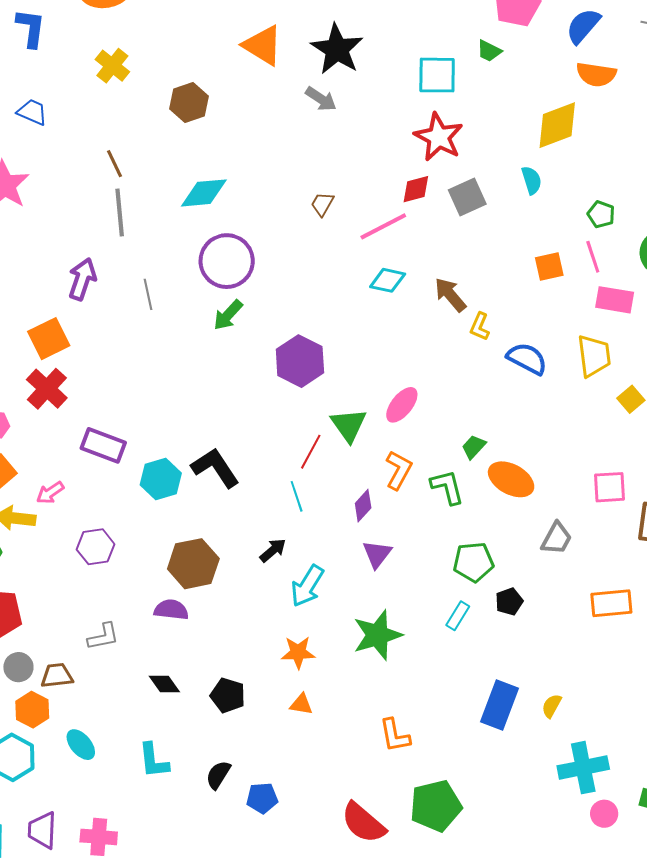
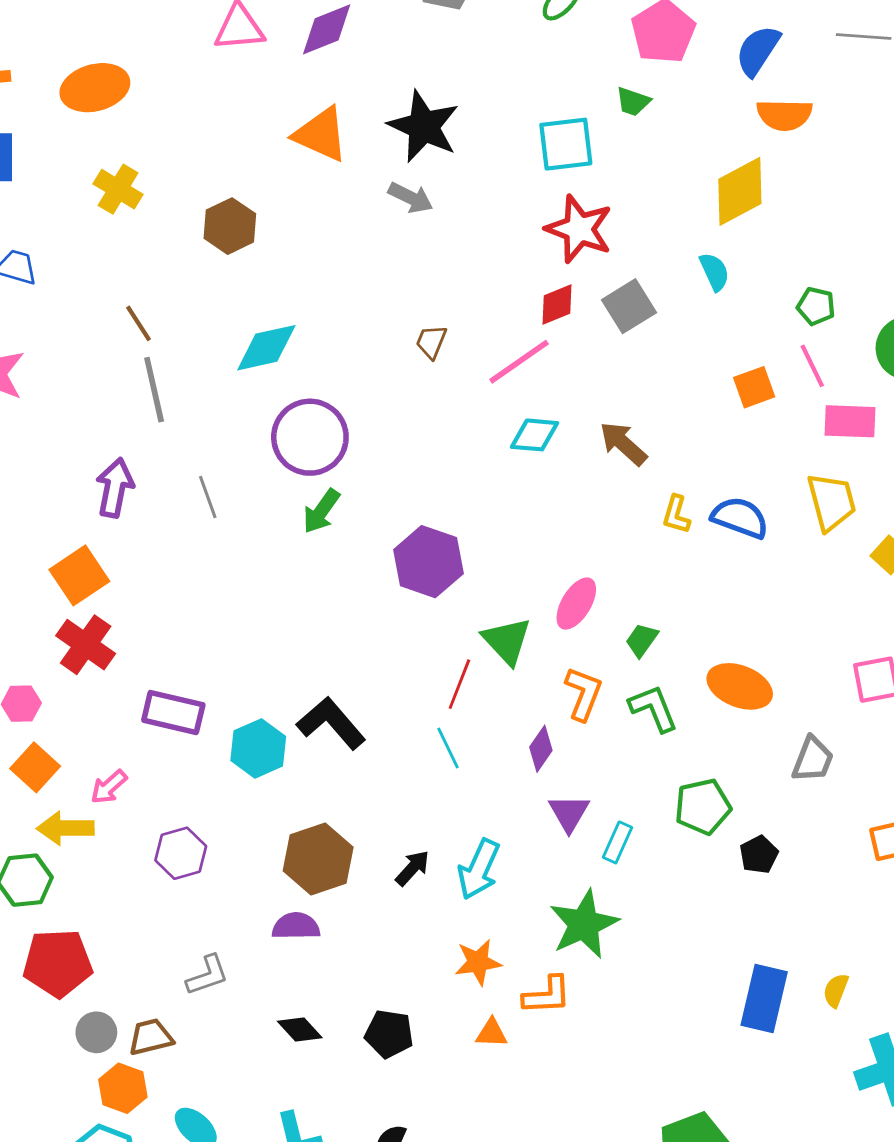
yellow L-shape: (480, 327) -> (676, 515), moved
green trapezoid: (474, 447) -> (642, 640), moved
black arrow: (273, 550) -> (412, 868), moved
cyan rectangle: (458, 616) -> (618, 842), moved
orange L-shape: (395, 735) -> (547, 995), moved, turned -75

